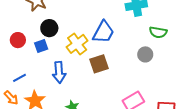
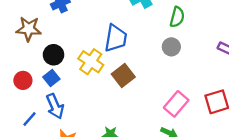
green semicircle: (158, 32) -> (177, 17), turned -66
blue arrow: (59, 72) -> (55, 106), moved
blue line: (20, 78) -> (29, 119), moved

